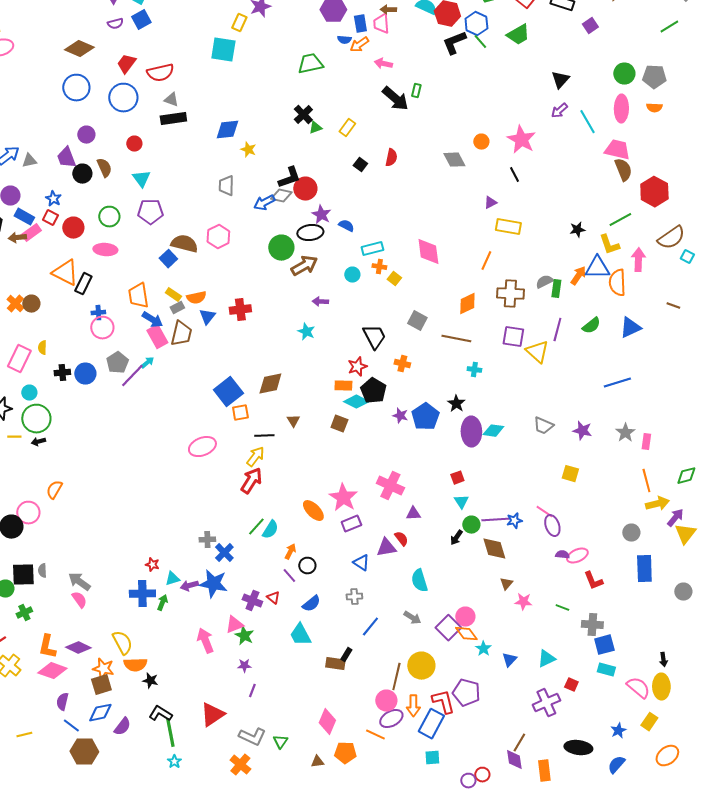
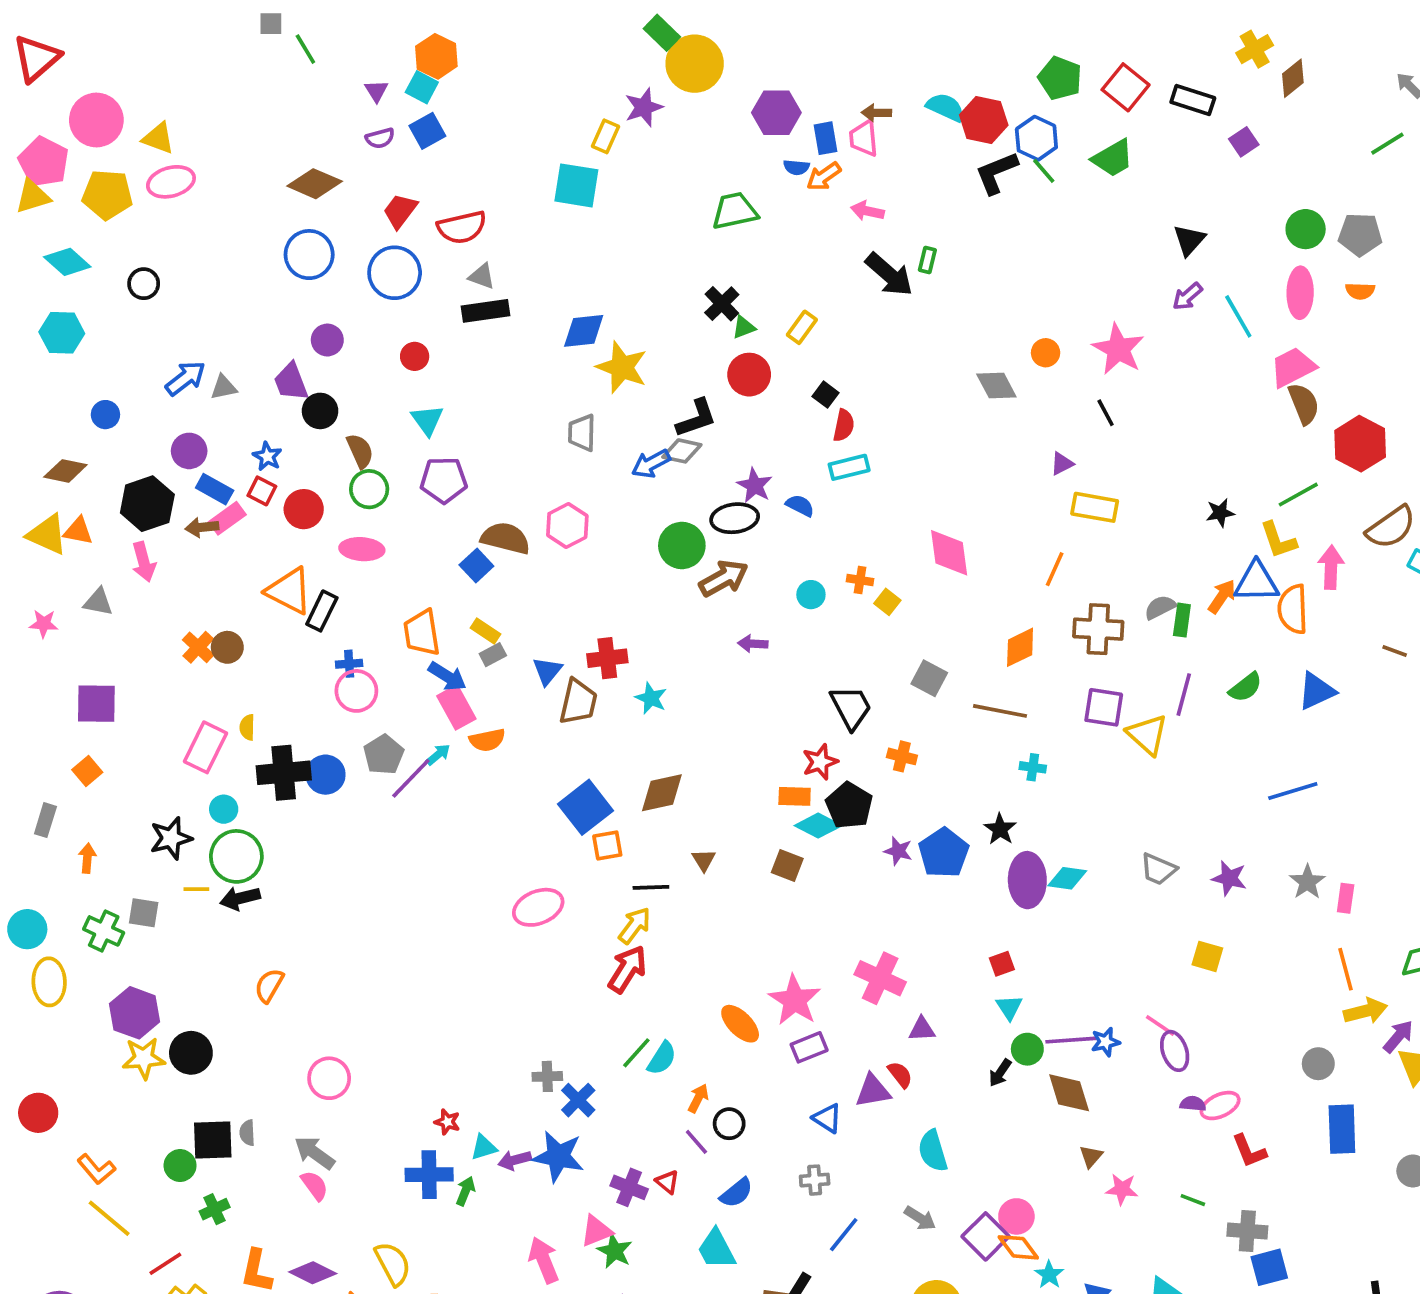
yellow star: (248, 150) -> (622, 367), size x1.8
pink trapezoid: (617, 150) -> (1293, 367), turned -40
red semicircle: (391, 158) -> (844, 425), moved
brown semicircle: (104, 168) -> (360, 451), moved
red circle: (305, 189) -> (749, 375), moved
cyan rectangle: (372, 249) -> (849, 467), moved
orange semicircle: (196, 298) -> (487, 740), moved
cyan star: (306, 332) -> (651, 698), moved
brown trapezoid: (181, 334) -> (578, 702), moved
black cross: (62, 373) -> (284, 773), size x1.8
black arrow: (38, 442) -> (240, 898), size x1.5
pink circle: (28, 513) -> (329, 1078), moved

